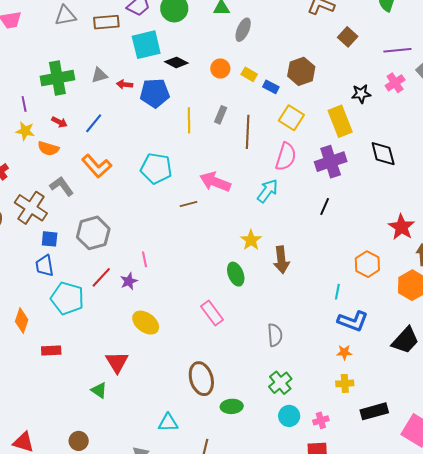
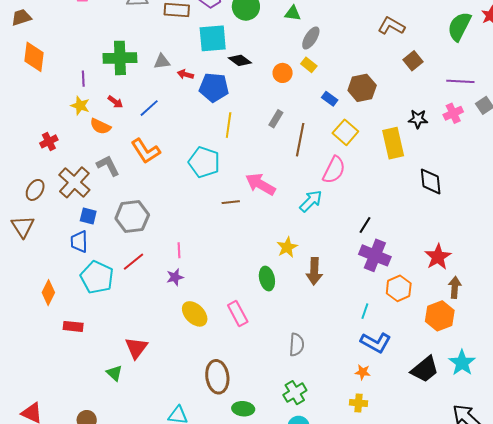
yellow rectangle: (249, 74) -> (309, 65), moved
yellow line: (189, 120) -> (229, 125), moved
purple cross: (331, 162) -> (375, 255), moved, turned 32
purple star: (129, 281) -> (175, 277), moved
yellow ellipse: (146, 323) -> (195, 314), moved

